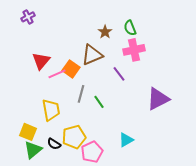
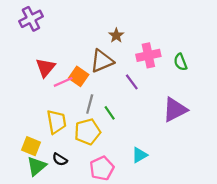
purple cross: (28, 17) -> (31, 19), size x1.5
green semicircle: (130, 28) -> (180, 62), moved
yellow pentagon: (74, 137) -> (87, 132), moved

